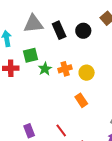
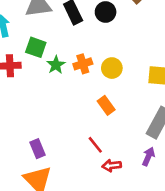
green square: (30, 55) -> (36, 47), turned 35
red line: (61, 130) -> (95, 145), moved

